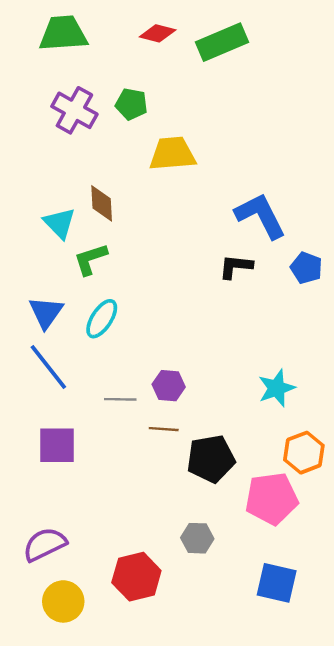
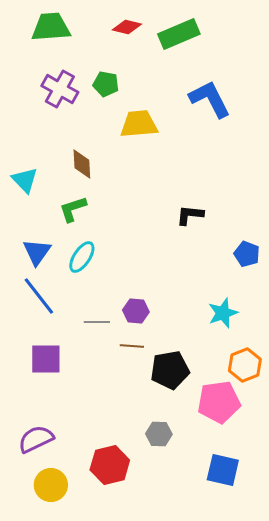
blue L-shape: (260, 216) -> (210, 99), moved
cyan triangle: (60, 223) -> (25, 180), moved
blue pentagon: (306, 268) -> (247, 254), moved

